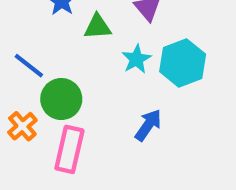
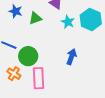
cyan star: (136, 59) -> (68, 22), moved
cyan hexagon: (183, 63) -> (91, 20), moved

